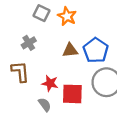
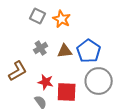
gray cross: (29, 43) -> (41, 48), moved
brown L-shape: (20, 72) -> (18, 71), turned 65

